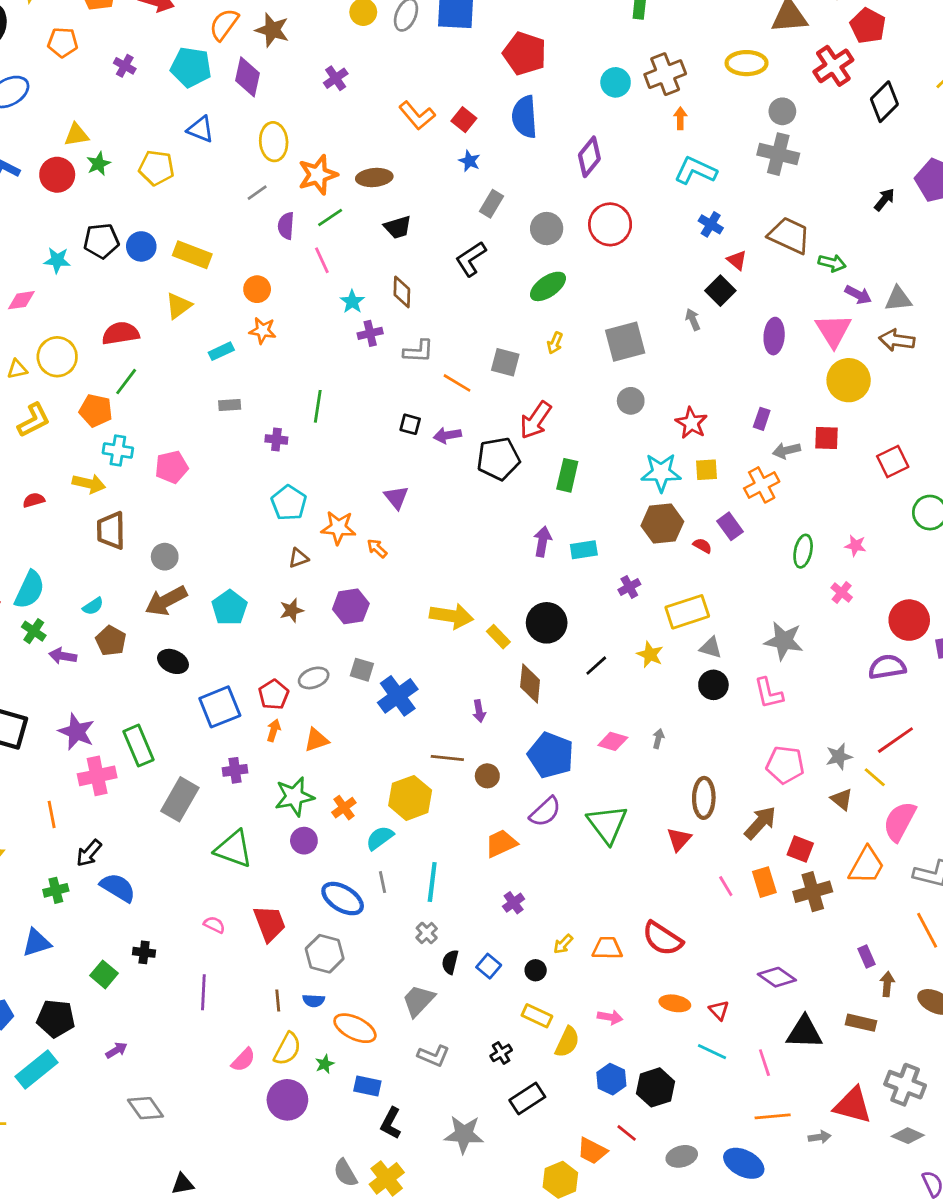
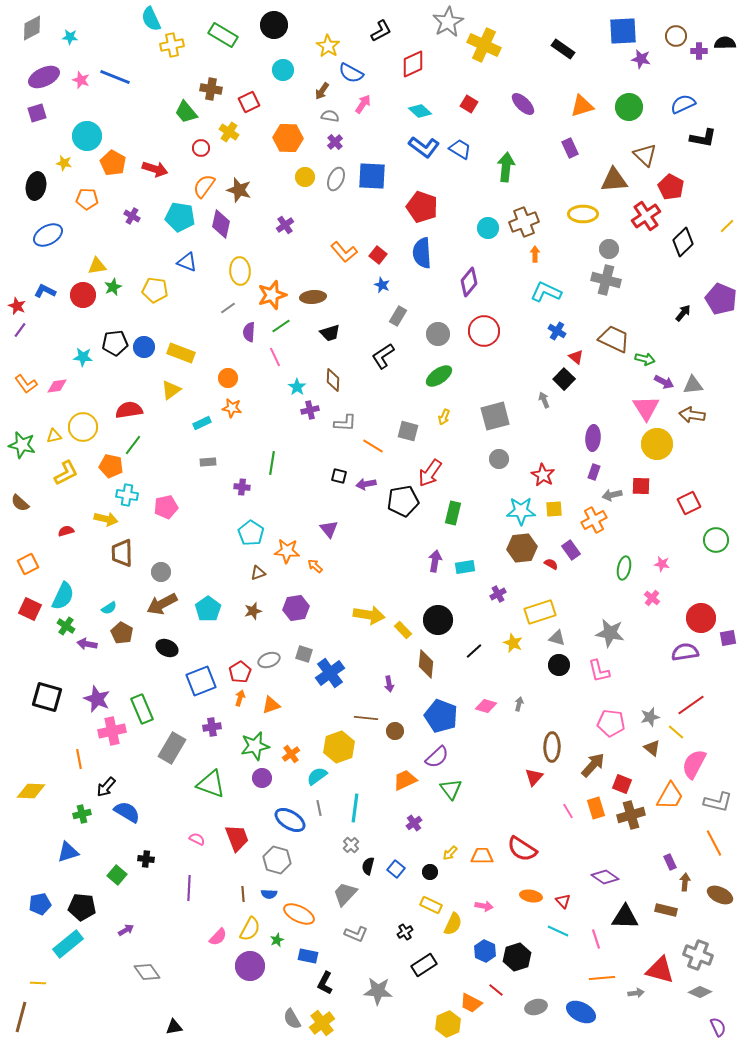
purple ellipse: (774, 336) -> (593, 438), moved
green triangle: (607, 824) -> (451, 789), moved, size x0.7

